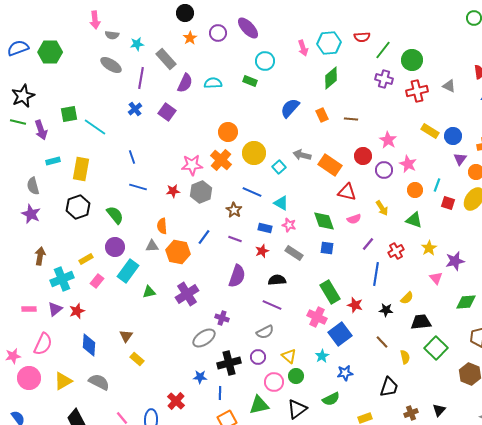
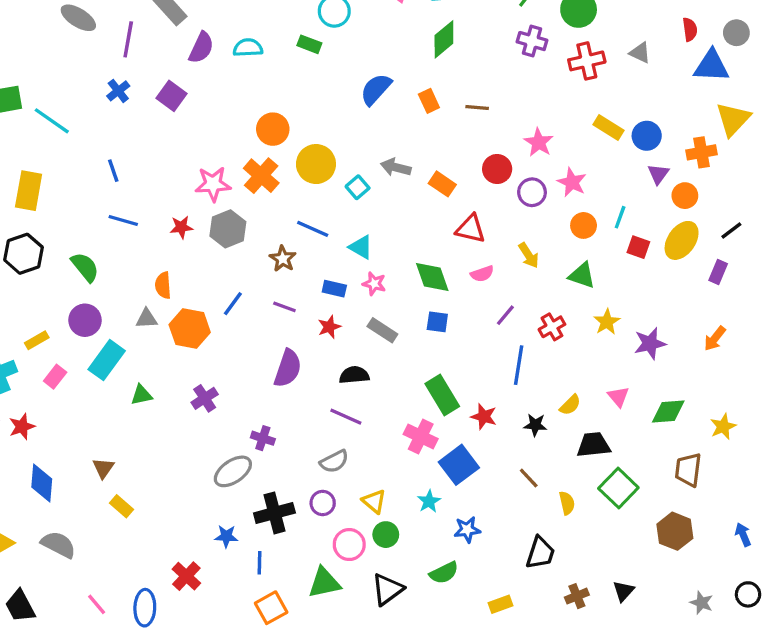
orange rectangle: (330, 165) -> (442, 184), size x0.7
pink triangle: (436, 278) -> (618, 397), moved
purple cross: (187, 294) -> (205, 398), size x0.7

